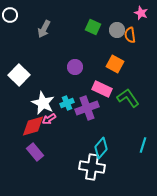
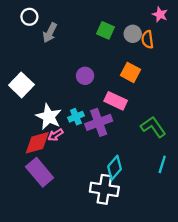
white circle: (10, 15) -> (29, 17), moved
green L-shape: (128, 98) -> (153, 127), moved
purple rectangle: (35, 152) -> (40, 172), size x1.4

